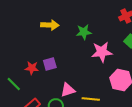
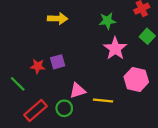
green star: (84, 32) -> (107, 21), moved
pink star: (102, 52) -> (115, 48), turned -30

